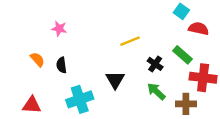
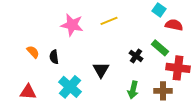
pink star: (59, 29) -> (72, 25), moved, size x1.6
yellow line: (130, 41) -> (109, 21), moved
green arrow: (156, 91) -> (133, 90), moved, turned -120
cyan cross: (80, 99) -> (70, 87), turned -30

